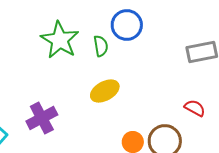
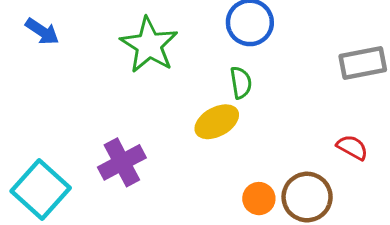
green semicircle: (101, 46) -> (241, 83), moved

